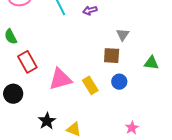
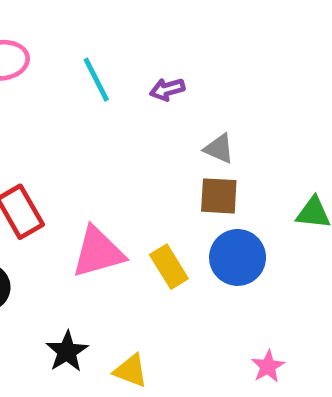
gray triangle: (123, 35) -> (219, 149), moved, turned -40
blue circle: (119, 82) -> (238, 257), size x1.5

